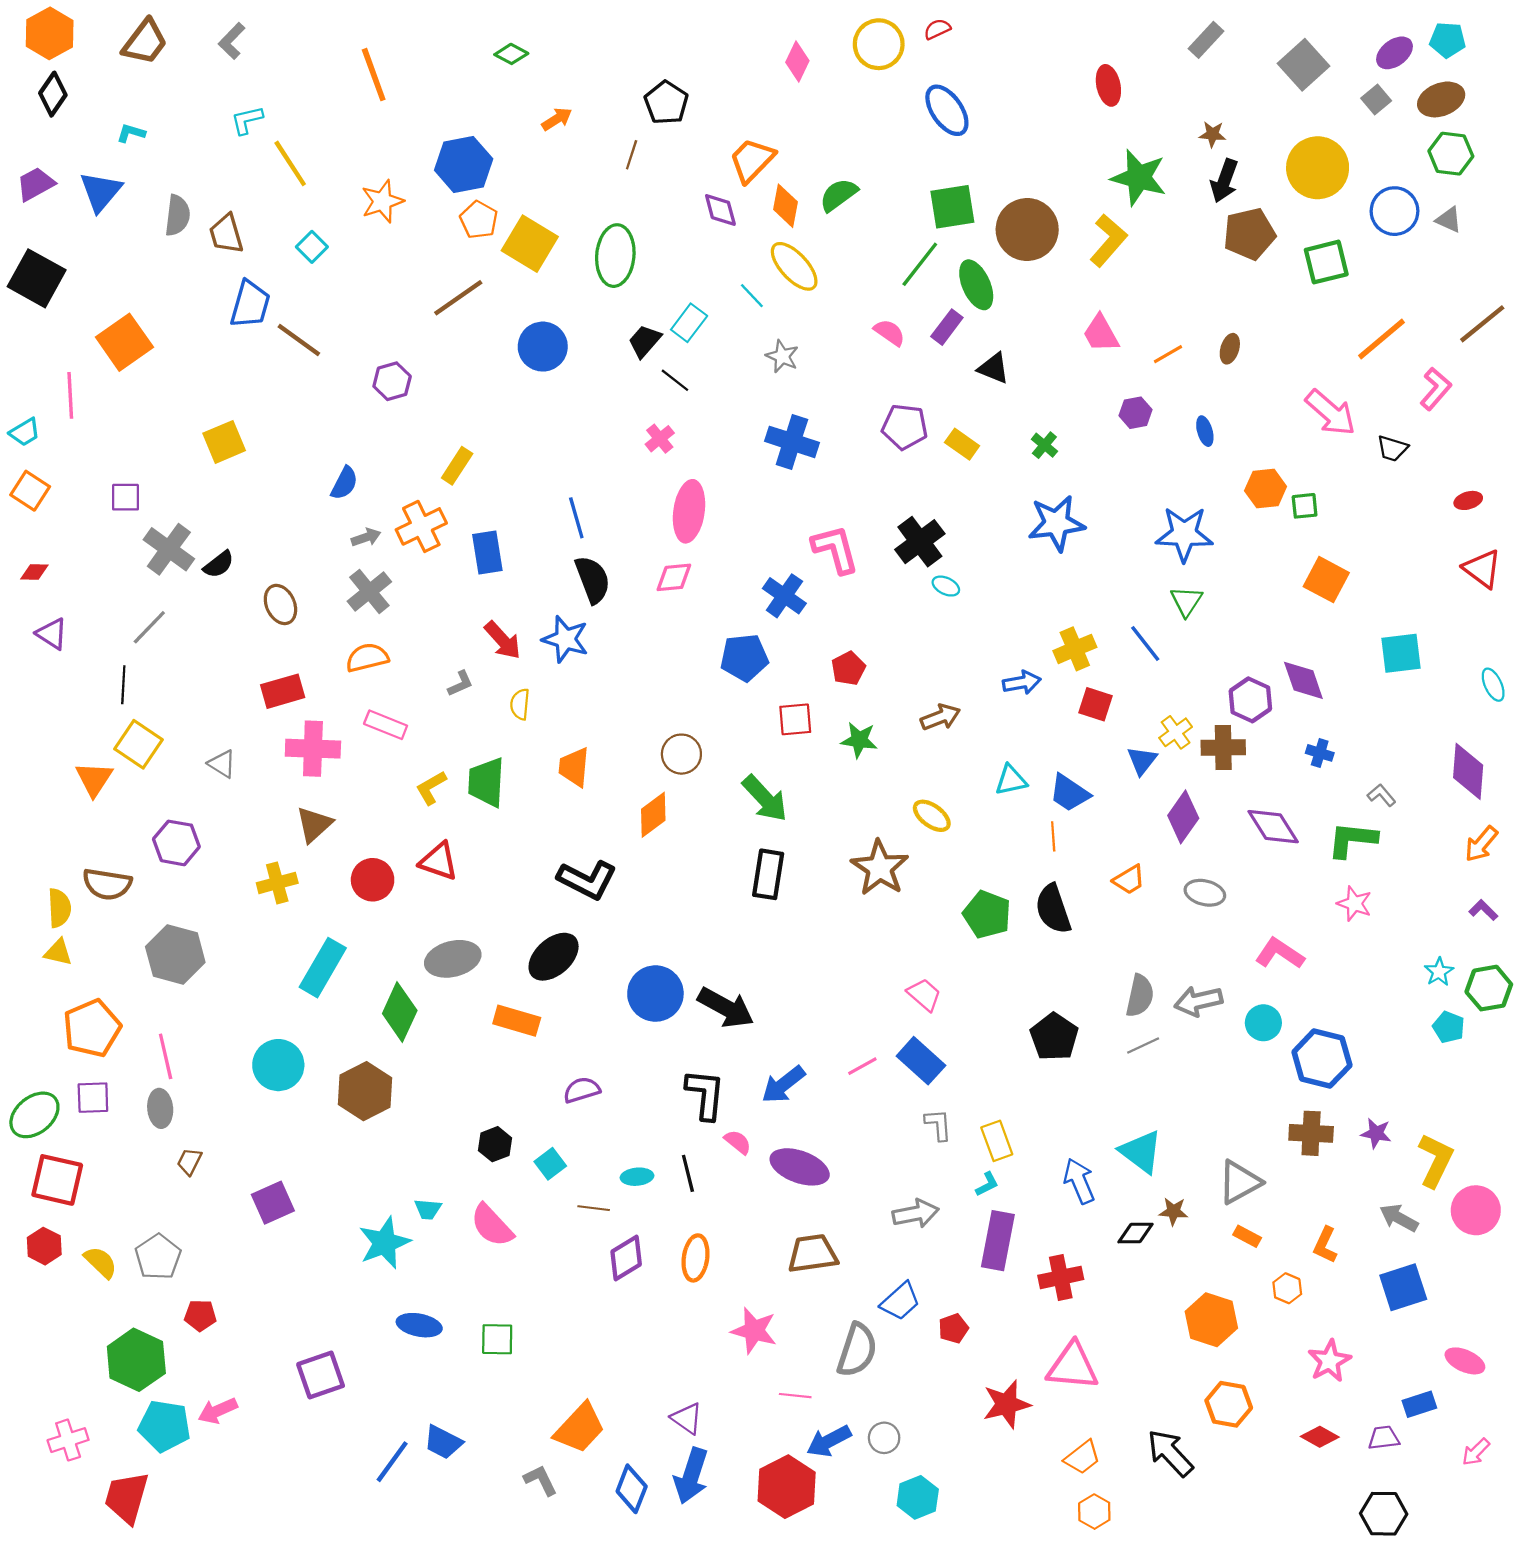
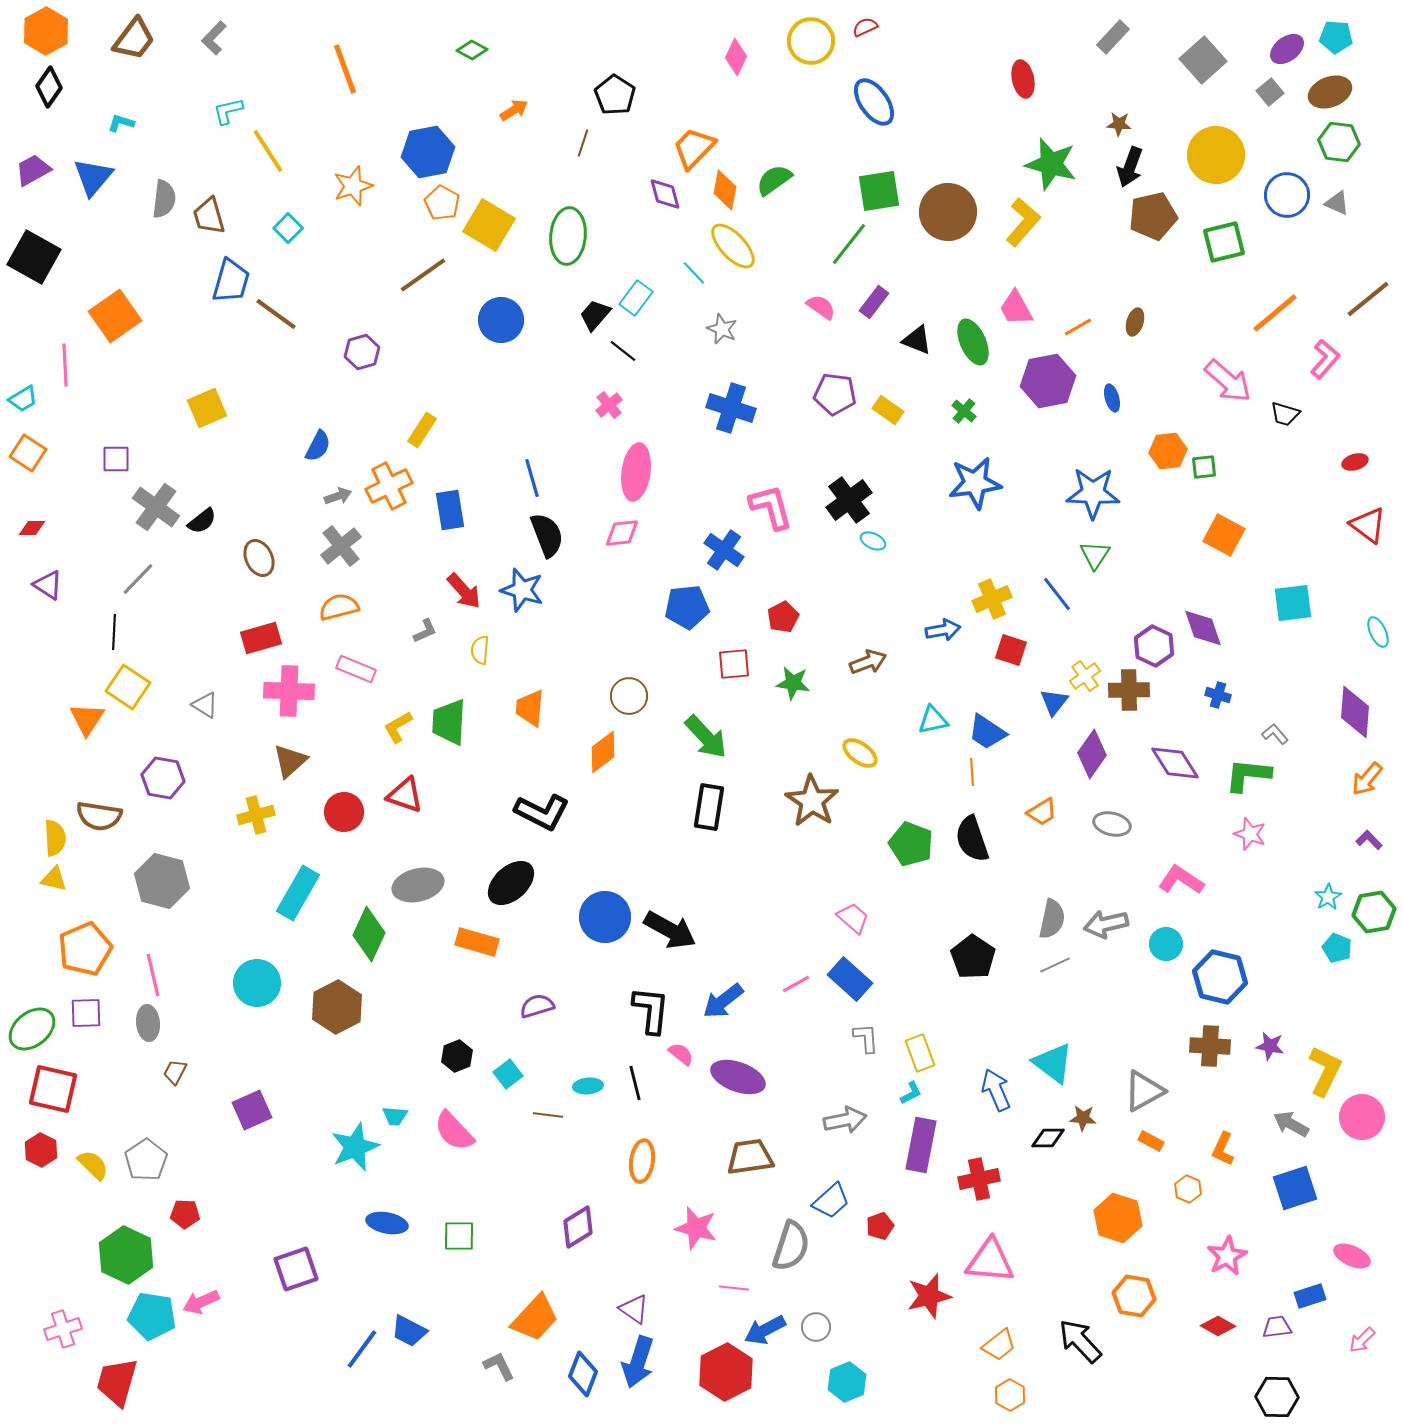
green ellipse: (976, 285) -> (973, 342), moved
purple hexagon: (1136, 413) -> (1048, 381), size x1.8
purple diamond: (626, 1258) -> (578, 1227), moved

